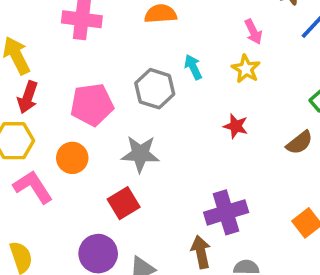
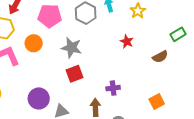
red square: (124, 203) -> (75, 74), moved
purple cross: (226, 212) -> (113, 88), size x0.6

